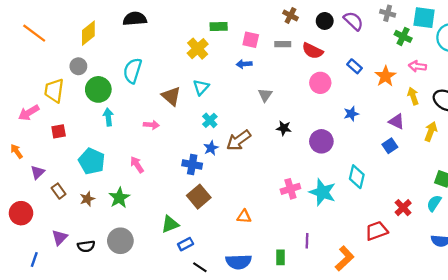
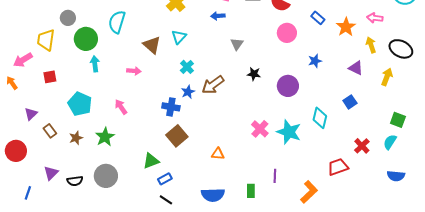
blue square: (390, 146) -> (350, 102), moved
orange arrow: (17, 151) -> (12, 83), moved
pink cross: (290, 189) -> (260, 129), turned -30
black line: (200, 267) -> (166, 200), moved

